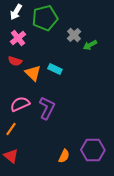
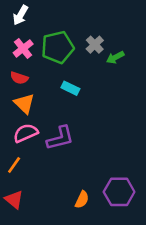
green pentagon: (45, 18) -> (58, 47), moved
orange triangle: (33, 73) -> (24, 104), moved
purple L-shape: (47, 108) -> (60, 138), turned 50

